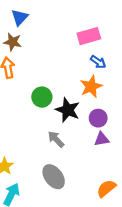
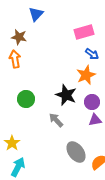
blue triangle: (20, 17) -> (36, 14), moved
green circle: (42, 97) -> (26, 99), moved
gray ellipse: (54, 177) -> (76, 152), moved

